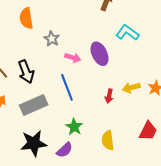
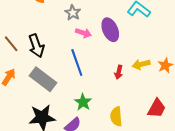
gray star: (52, 39) -> (73, 13), moved
gray rectangle: (34, 105) -> (43, 79), turned 60

